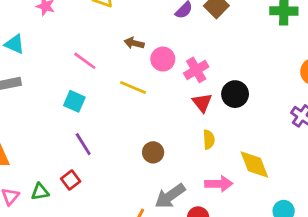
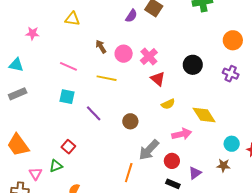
brown arrow: (134, 43) -> (101, 47), turned 56
black circle: (235, 94) -> (193, 65), moved
yellow semicircle: (209, 140) -> (168, 104), turned 80
purple line: (83, 144) -> (94, 113), moved
red square: (71, 180) -> (68, 147), moved

